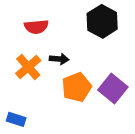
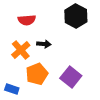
orange pentagon: (77, 87) -> (37, 74), moved
purple square: (113, 89) -> (71, 77), moved

